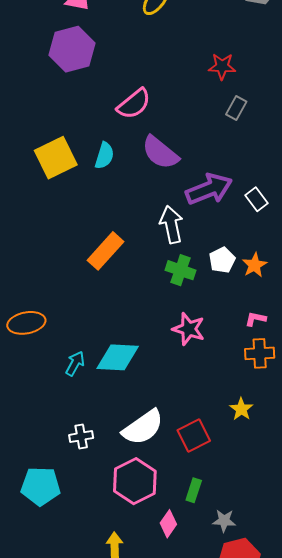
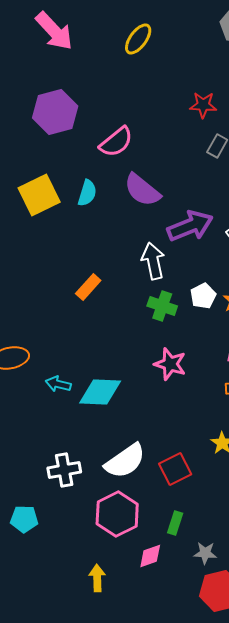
purple hexagon: (72, 49) -> (55, 112), moved
orange rectangle: (105, 251) -> (88, 287), size x0.7
cyan arrow: (75, 363) -> (58, 384), moved, turned -105
white cross: (81, 436) -> (64, 470), size x1.4
cyan pentagon: (41, 486) -> (24, 519), size x0.7
pink diamond: (168, 524) -> (150, 556), turned 36

